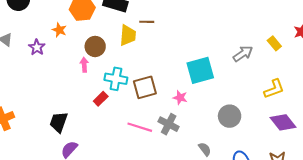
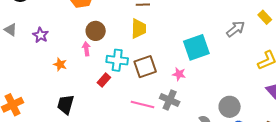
orange star: (59, 30) -> (60, 64), moved
yellow trapezoid: (128, 35) -> (139, 29), moved
gray circle: (230, 116) -> (230, 107), moved

